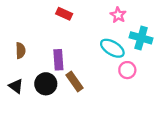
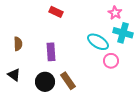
pink star: (118, 15) -> (115, 13), moved
brown rectangle: (74, 82) -> (68, 81), moved
black circle: (46, 84) -> (45, 82), moved

